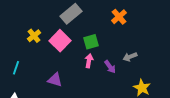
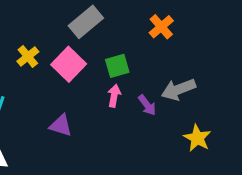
gray arrow: (130, 57) -> (178, 89), size x1.5

